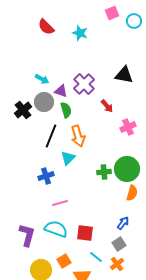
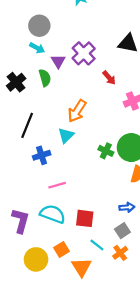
purple triangle: (61, 91) -> (58, 61), turned 40
gray circle: (44, 102) -> (39, 26), moved
green semicircle: (66, 110) -> (45, 78), moved
black line: (51, 136) -> (27, 125), moved
orange arrow: (78, 136) -> (77, 111), turned 50
green cross: (104, 172) -> (106, 151), turned 32
blue arrow: (123, 223) -> (127, 207), turned 48

